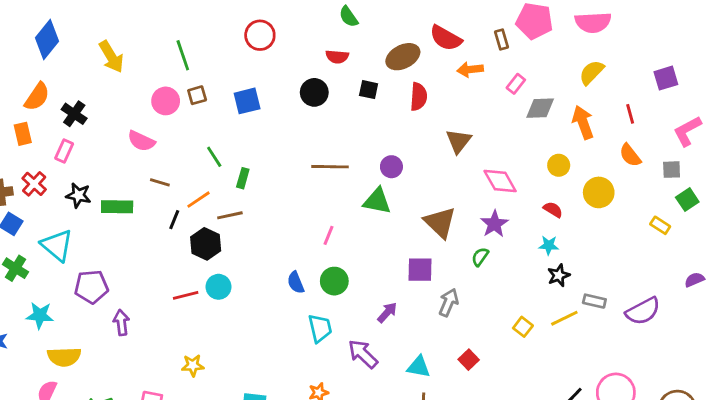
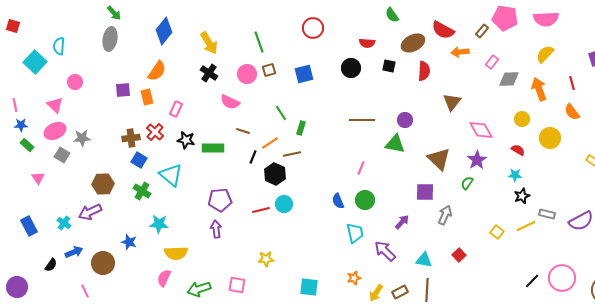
green semicircle: (349, 17) -> (392, 15), moved
brown rectangle: (502, 40) -> (482, 31), turned 56
black cross: (74, 114) -> (209, 73), moved
purple pentagon: (91, 287) -> (220, 200), moved

